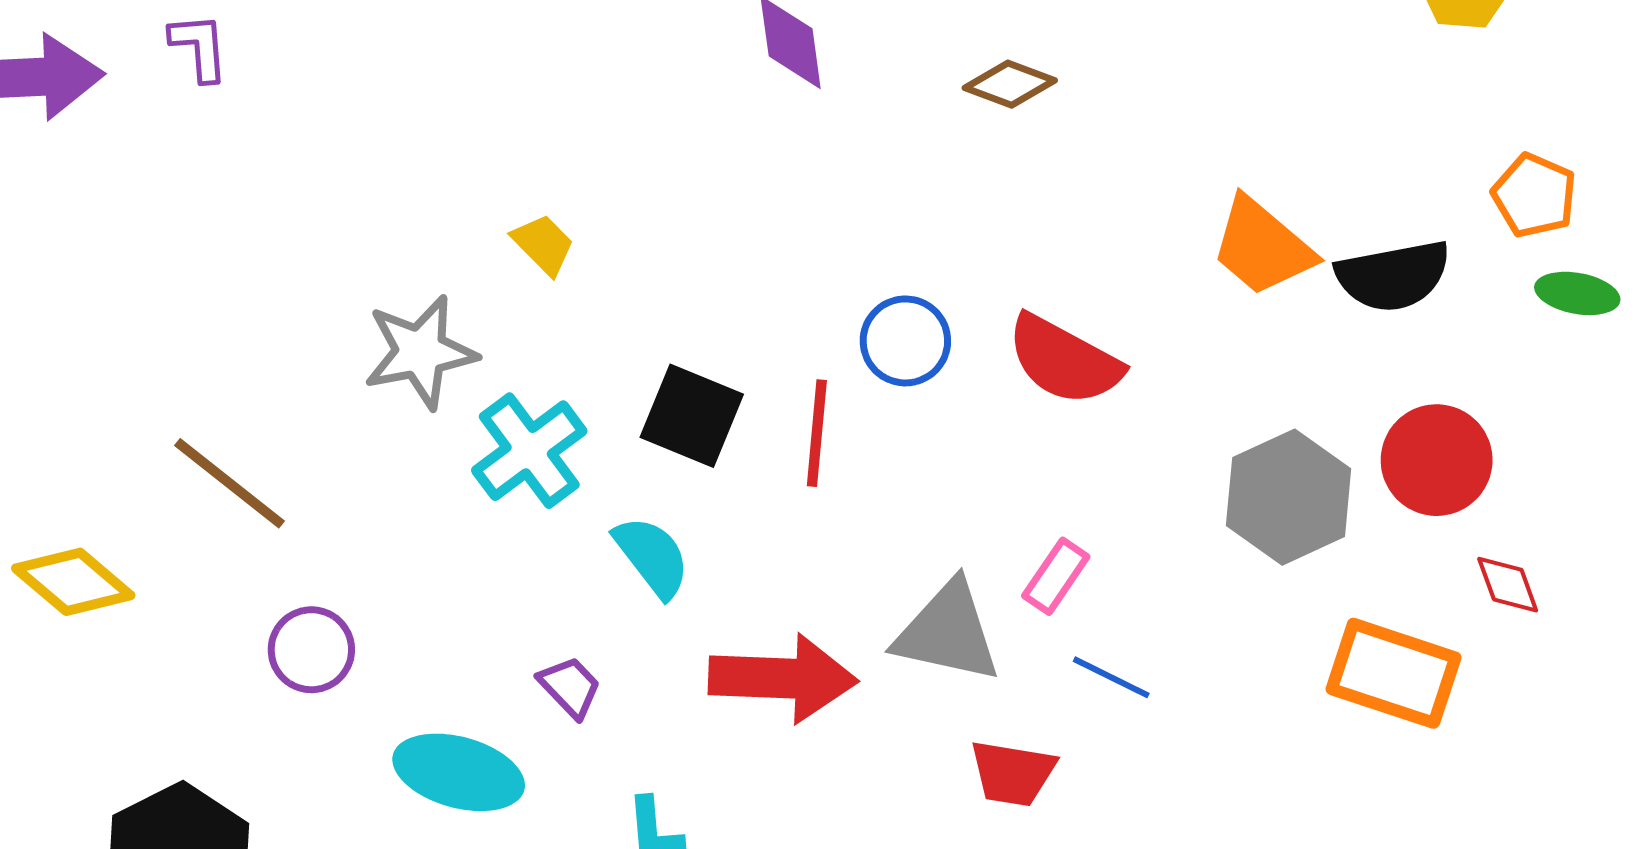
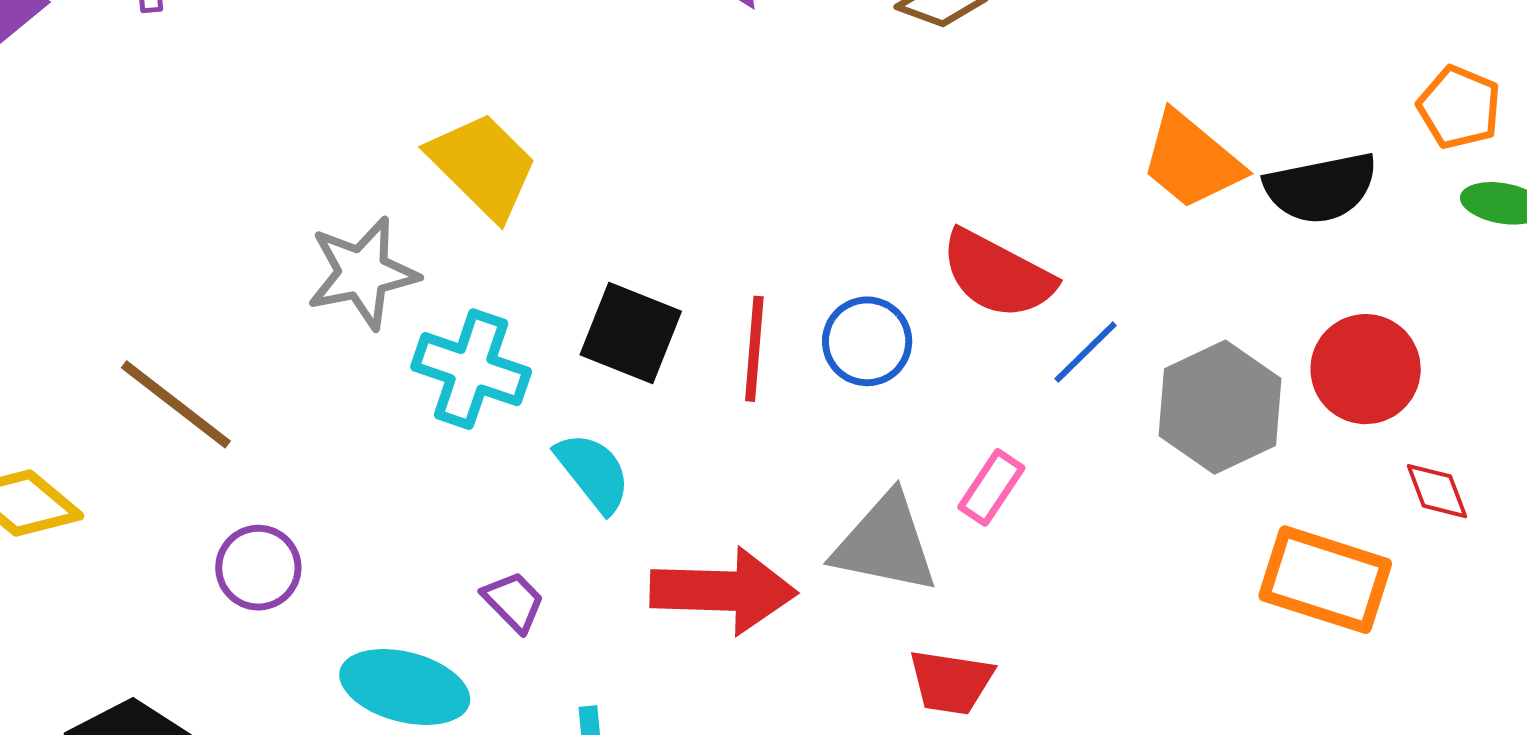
yellow trapezoid: (543, 244) -> (483, 166), size x1.8
blue circle: (905, 341) -> (867, 341), moved
cyan cross: (529, 451) -> (471, 369), turned -34
blue line: (1111, 677) -> (1086, 352), moved, turned -70

